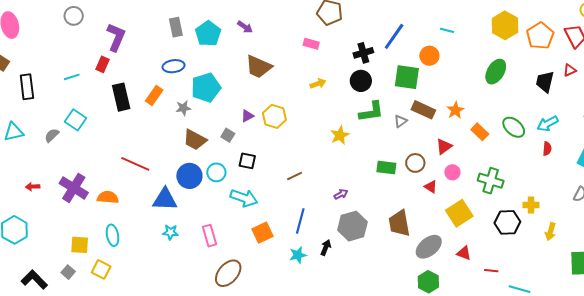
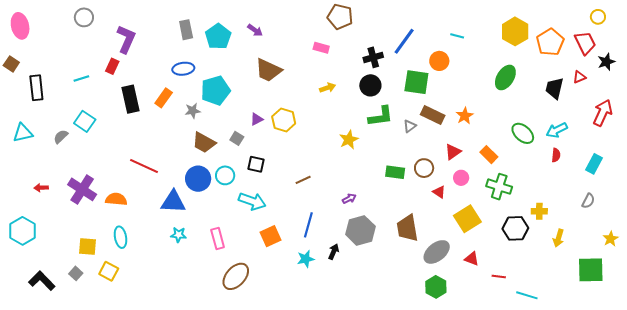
orange rectangle: (480, 132) -> (489, 155), moved

